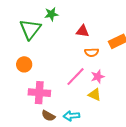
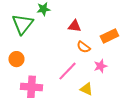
orange semicircle: (92, 52) -> (83, 47), turned 40
pink star: (98, 77) -> (100, 66), moved

